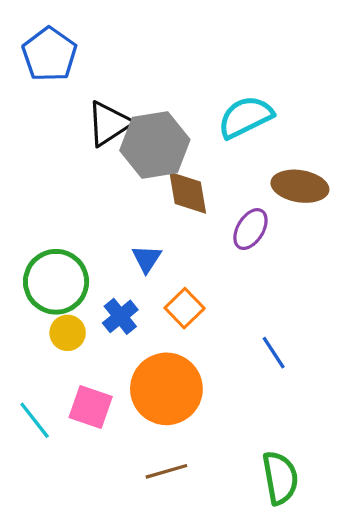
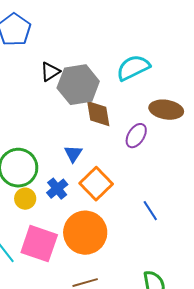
black triangle: (109, 124) -> (50, 72), size x0.7
orange square: (185, 308) -> (96, 184), size x1.4
pink square: (91, 407) -> (39, 244), size x1.4

